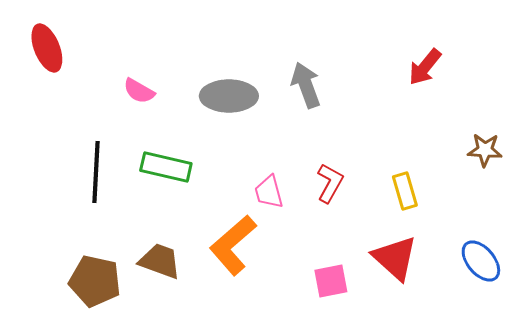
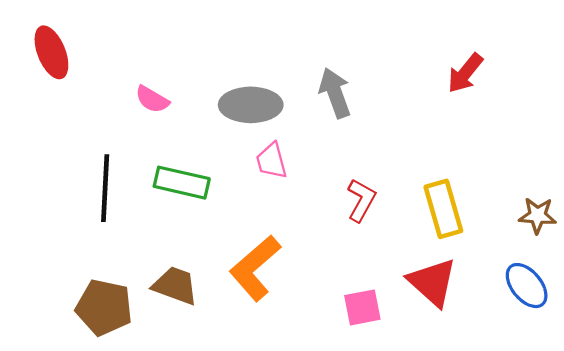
brown star: (485, 150) -> (538, 215), moved
yellow rectangle: (405, 191) -> (443, 209), size x1.4
pink trapezoid: (269, 192) -> (271, 161), moved

